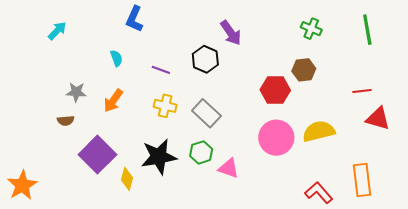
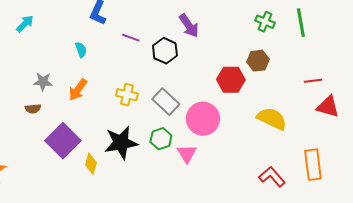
green line: (367, 30) -> (301, 23), moved
purple line: (161, 70) -> (131, 38), moved
yellow semicircle: (319, 131) -> (272, 119), turned 40
pink circle: (276, 138) -> (203, 119), moved
pink triangle: (229, 168) -> (187, 154), turned 40

